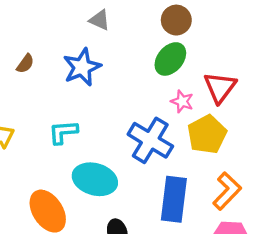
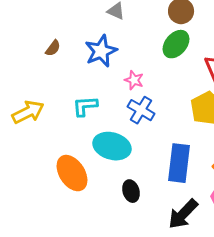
pink star: (182, 101) -> (134, 80), moved
blue cross: (150, 140) -> (141, 110), moved, size x0.7

